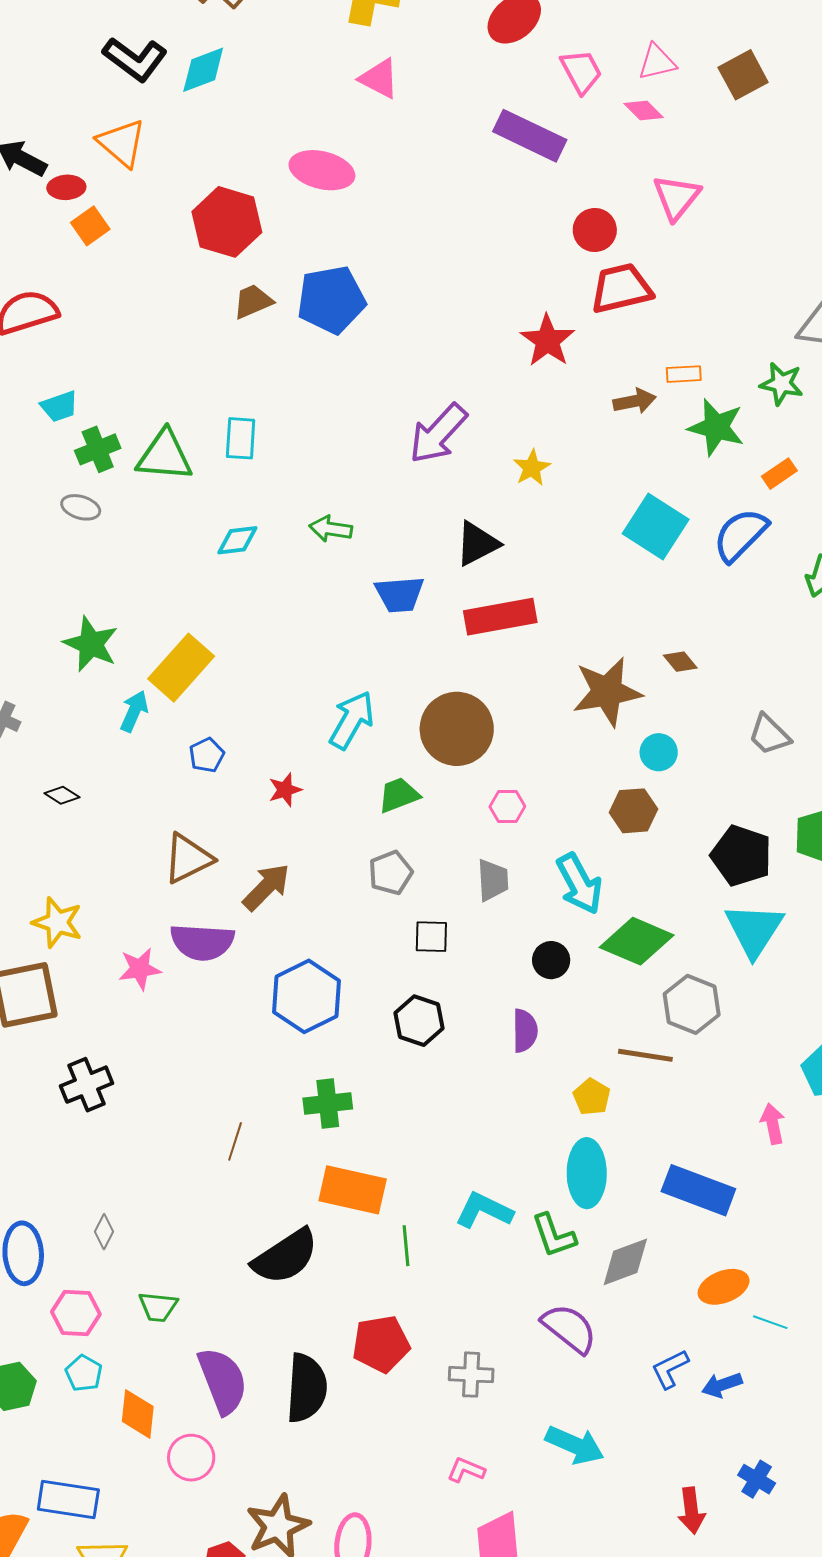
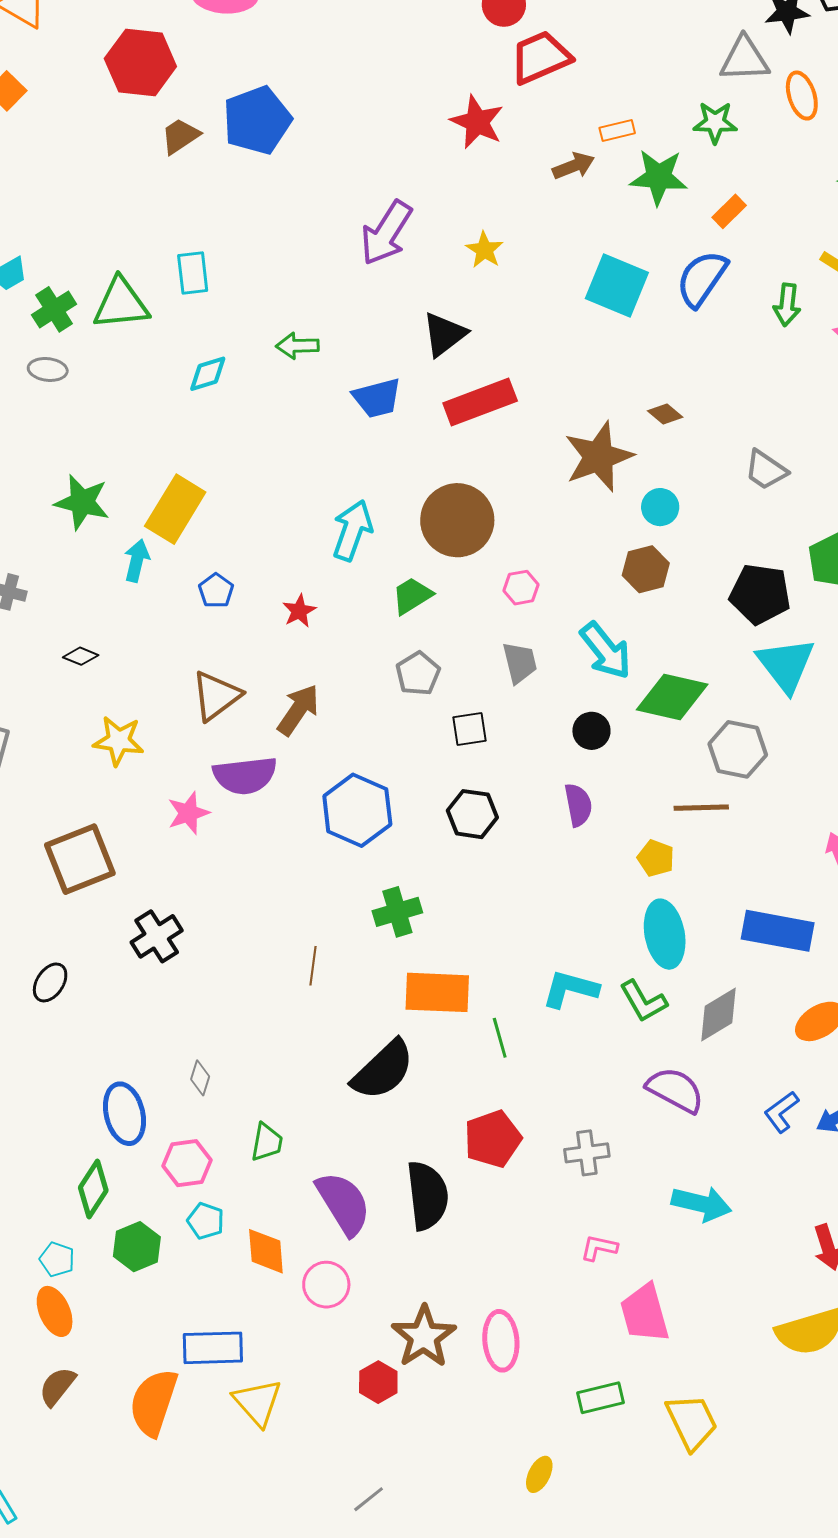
yellow star: (57, 922) -> (119, 741), moved
green trapezoid: (158, 1307) -> (267, 1142), turned -75

